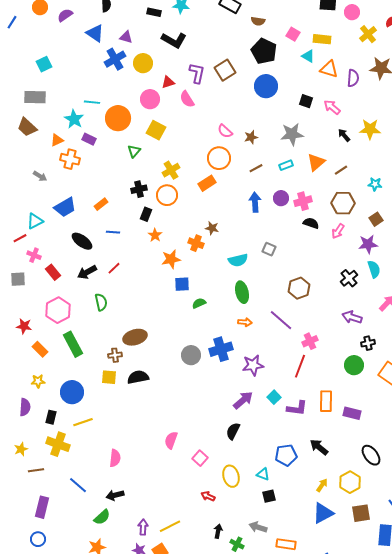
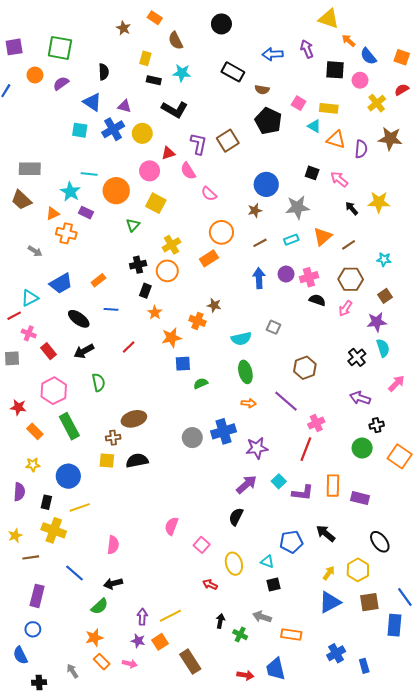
cyan square: (44, 64) -> (80, 130), moved, turned 35
blue circle: (266, 86) -> (266, 184), moved
pink semicircle: (225, 131) -> (209, 194), moved
red line: (114, 268) -> (129, 347), moved

